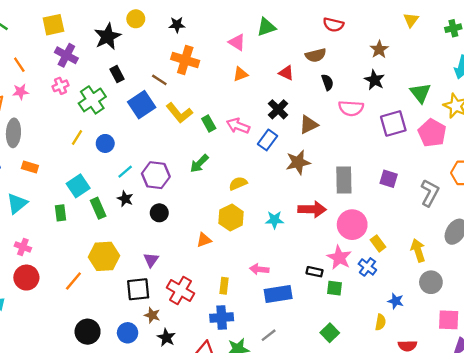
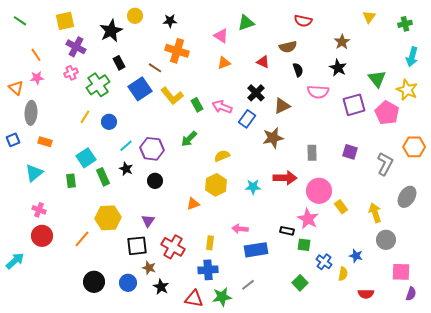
gray rectangle: (344, 180) -> (312, 153), size x0.7
blue cross: (367, 267) -> (324, 262), moved

